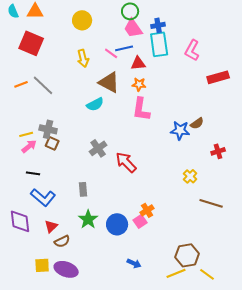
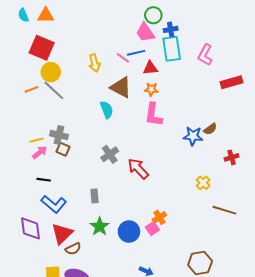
green circle: (130, 11) -> (153, 15), moved
yellow circle: (82, 20) -> (51, 72), moved
cyan semicircle: (95, 104) -> (107, 110), turned -84
red triangle: (51, 226) -> (62, 234), size x1.6

